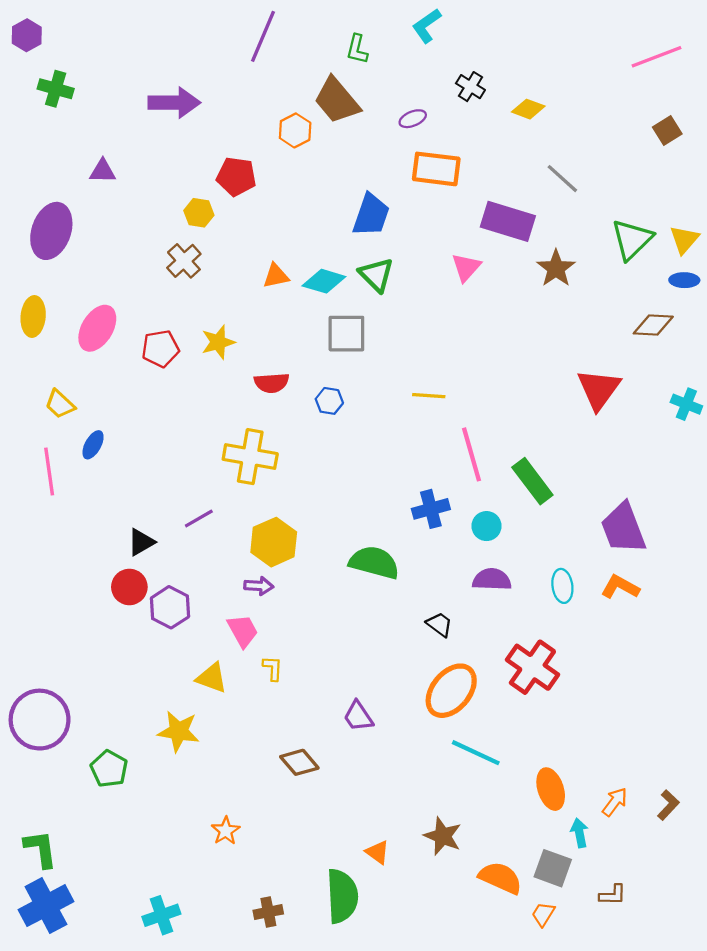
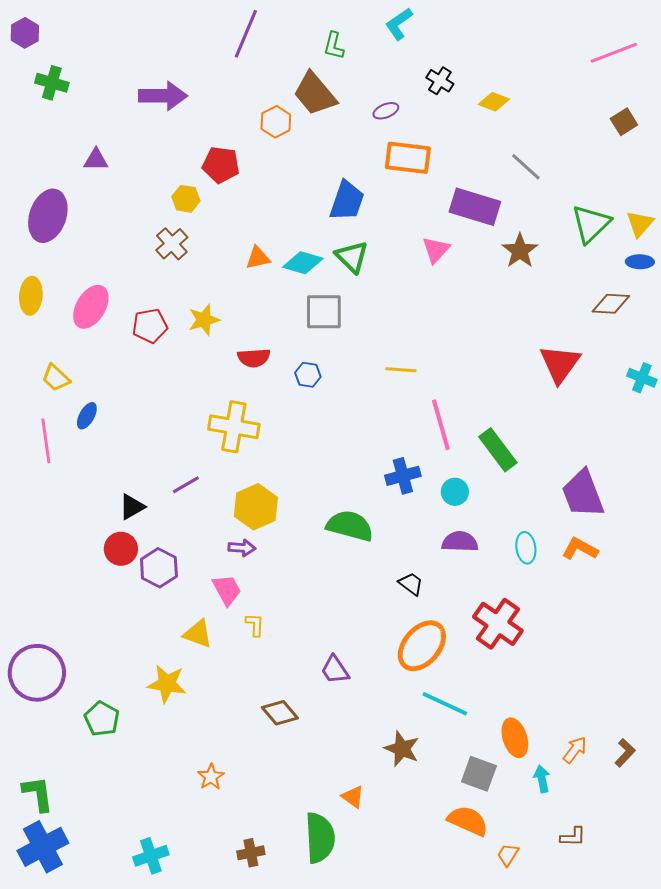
brown star: (443, 836) -> (402, 749), moved
gray square: (553, 868) -> (479, 774), moved

